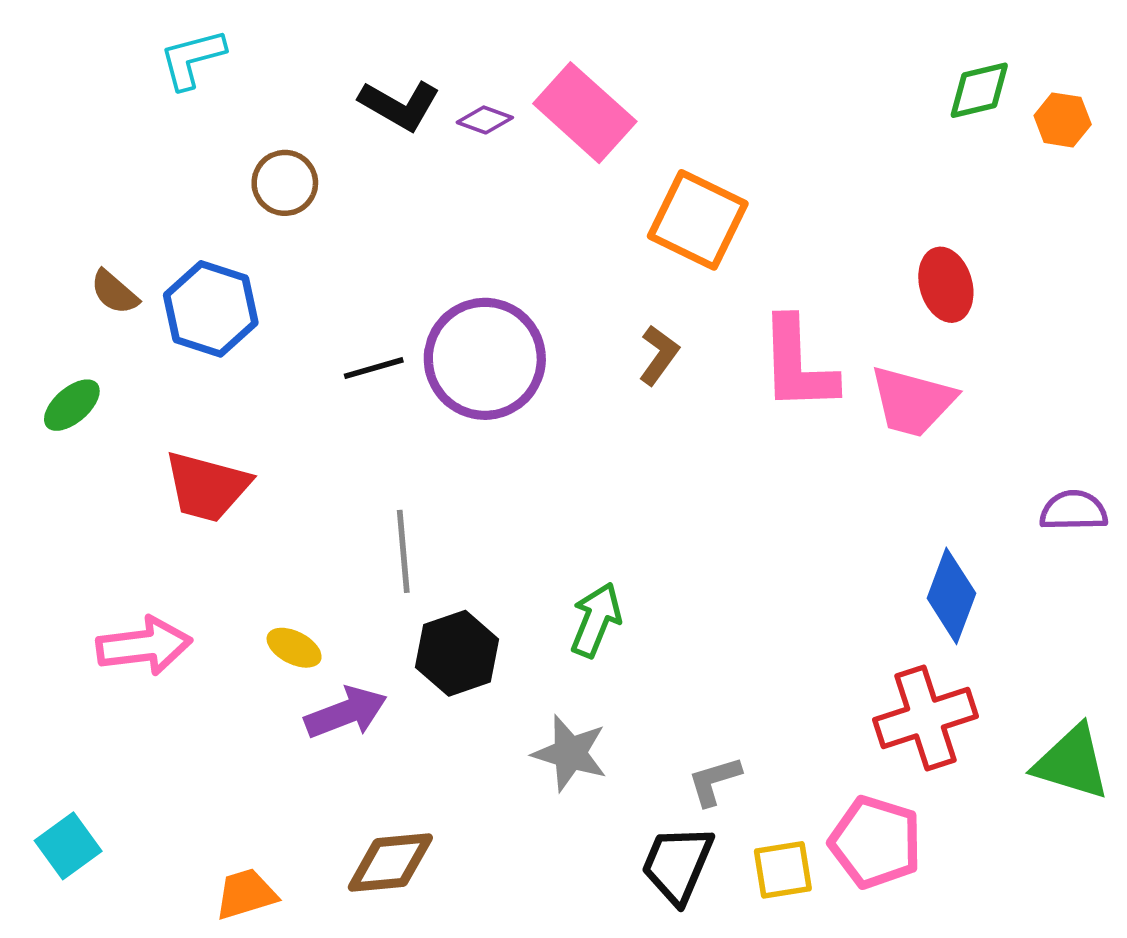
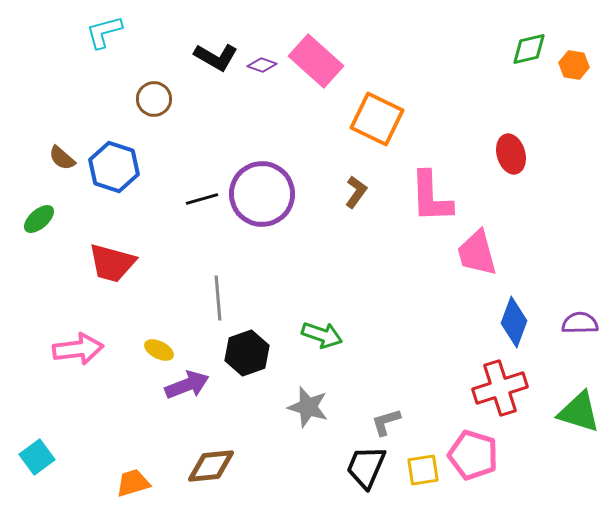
pink trapezoid: (913, 401) -> (477, 253), moved, turned 60
purple semicircle: (1074, 511) -> (580, 323), moved
green arrow: (596, 620) -> (322, 335), turned 87

